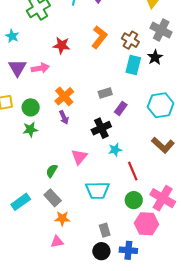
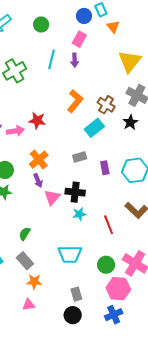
red star: (62, 45) -> (37, 121), moved
cyan rectangle: (133, 65) -> (94, 128), moved, turned 36
purple rectangle: (121, 108) -> (105, 168), moved, turned -48
black cross: (101, 128) -> (75, 192), turned 30
cyan star: (115, 150) -> (79, 214), moved
pink triangle: (79, 157) -> (52, 197), moved
red line: (133, 171) -> (109, 225), moved
blue cross: (128, 250) -> (114, 315), moved, turned -30

